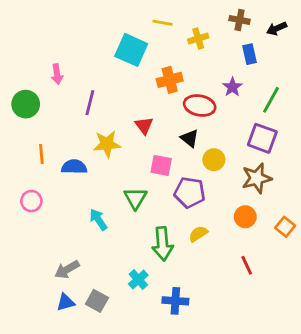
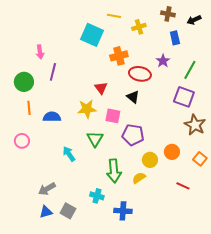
purple line: (90, 103) -> (53, 72), moved
green circle: (26, 104) -> (24, 82), moved
yellow star: (107, 144) -> (87, 109), moved
yellow circle: (214, 160) -> (150, 160), moved
brown star: (257, 178) -> (195, 125), moved, turned -30
yellow semicircle: (198, 234) -> (139, 178), moved
red line: (247, 265) -> (183, 186), moved, turned -40
cyan cross: (138, 279) -> (97, 196), turned -32

